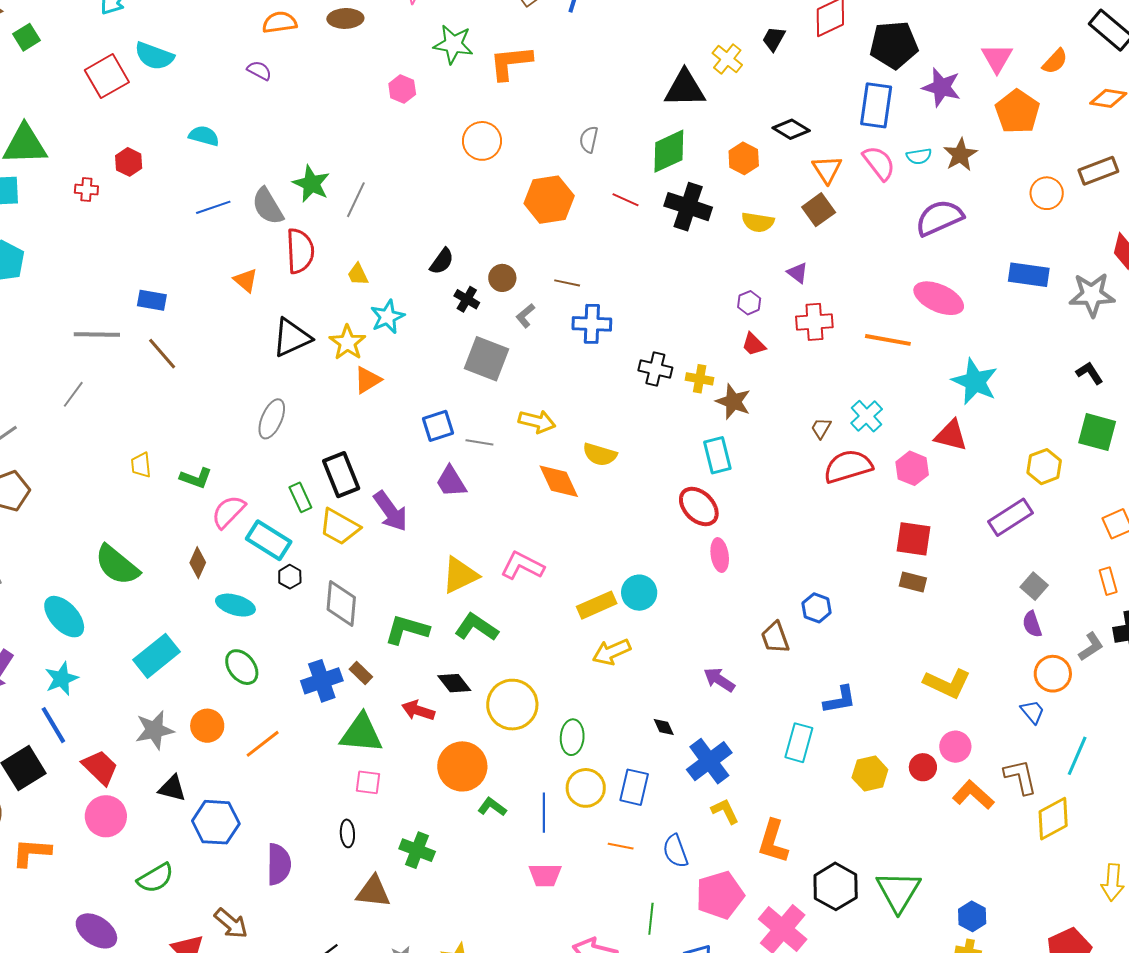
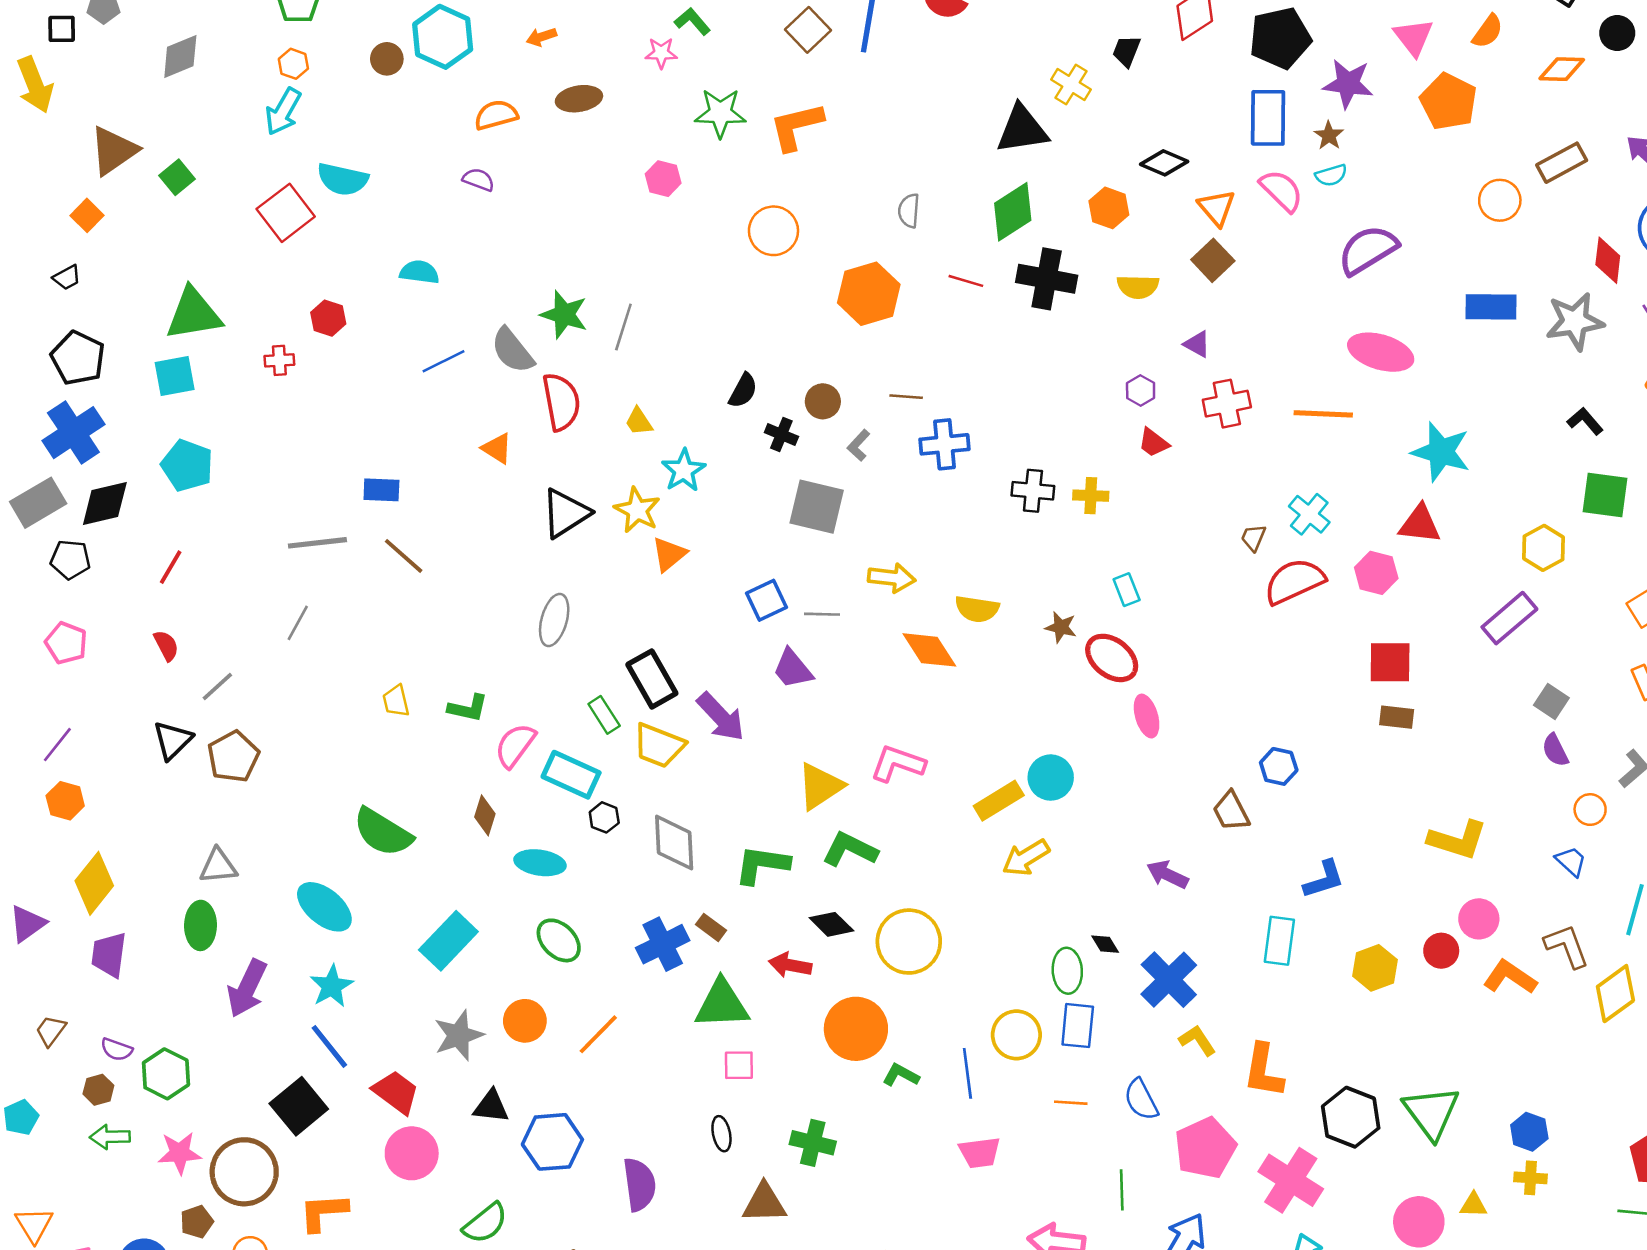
brown star: (960, 155) -> (1329, 135), moved, size x0.7
brown star: (733, 402) -> (1061, 627), moved, size x0.7
cyan rectangle: (717, 455) -> (1127, 590), size x0.7
orange circle: (1053, 674) -> (1590, 810), size x0.7
green ellipse: (572, 737) -> (1067, 971), moved

